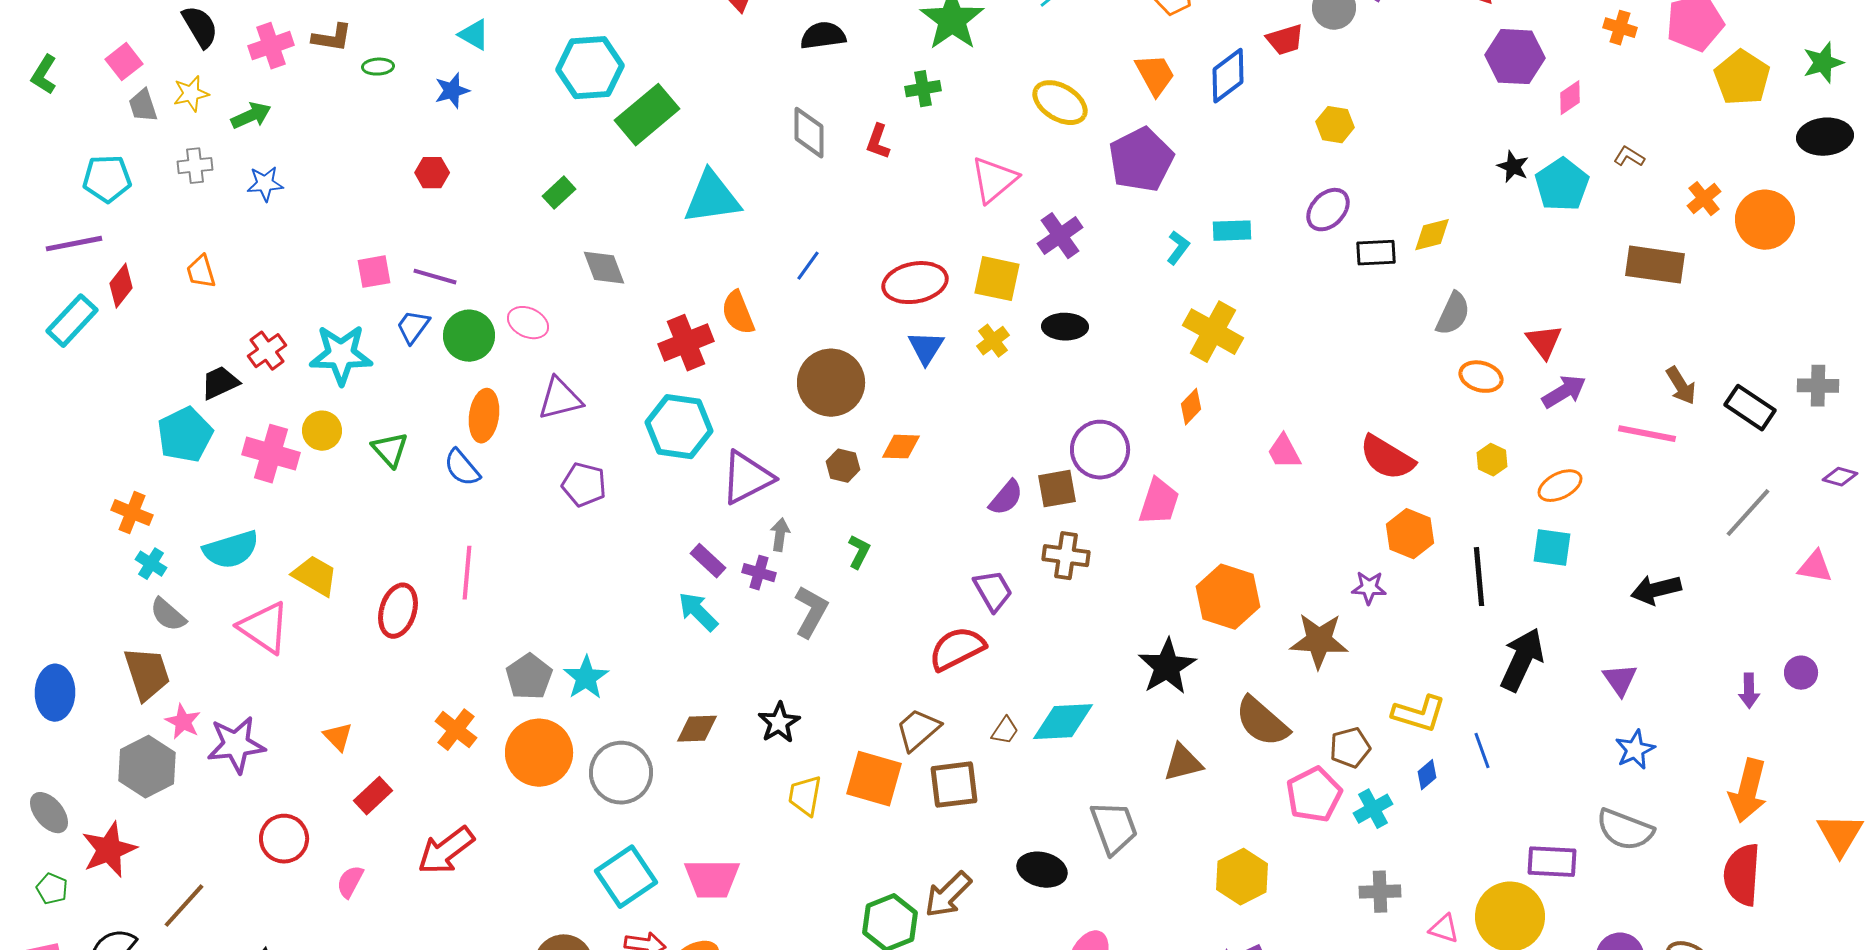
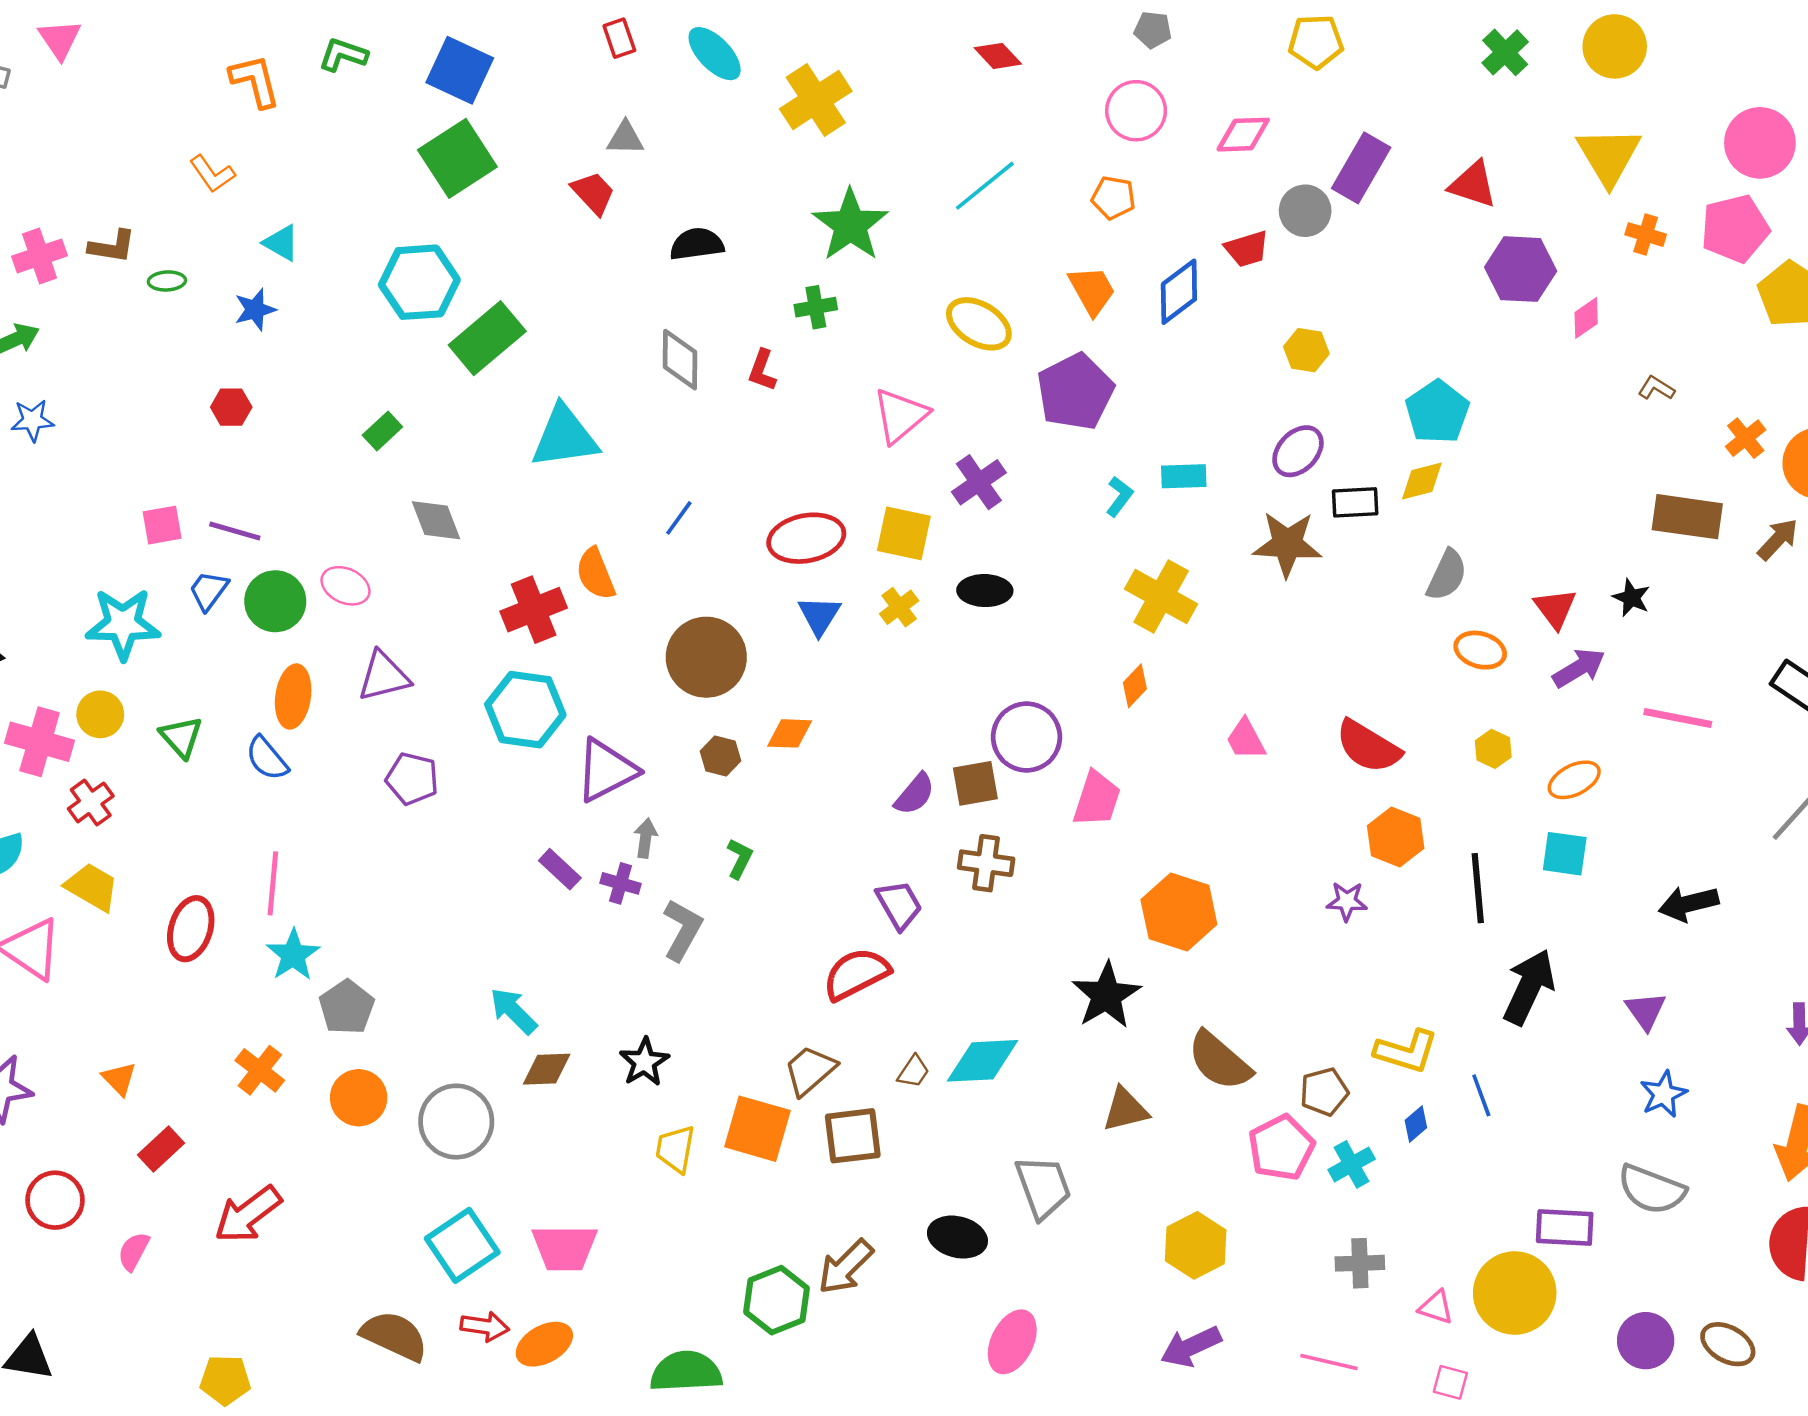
black star: (1513, 167) -> (1631, 598), moved
cyan pentagon: (1562, 185) -> (1437, 412), moved
red cross: (267, 351) -> (91, 802), moved
brown arrow: (1681, 386) -> (1778, 539), moved, turned -105
cyan arrow: (698, 612) -> (513, 1011), moved
brown star: (1319, 641) -> (1287, 544), moved
cyan star: (586, 678) -> (293, 955), moved
orange circle: (539, 753) -> (359, 1098), size x0.7

